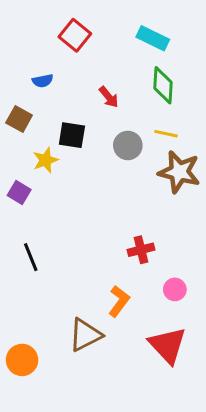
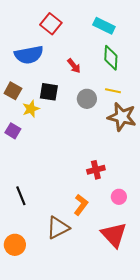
blue semicircle: (43, 81) -> (29, 55), size x2.0
brown square: (19, 119) -> (13, 91), moved
black line: (31, 257) -> (21, 196), moved

